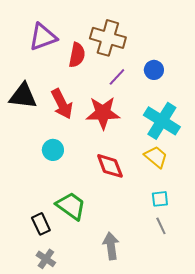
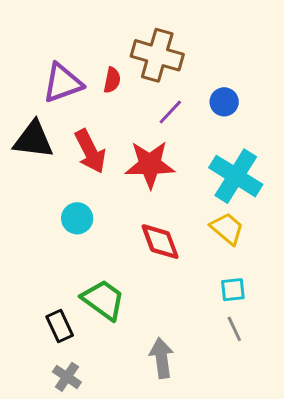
purple triangle: (43, 37) -> (63, 83), moved
red semicircle: (77, 55) -> (112, 80), size x0.7

